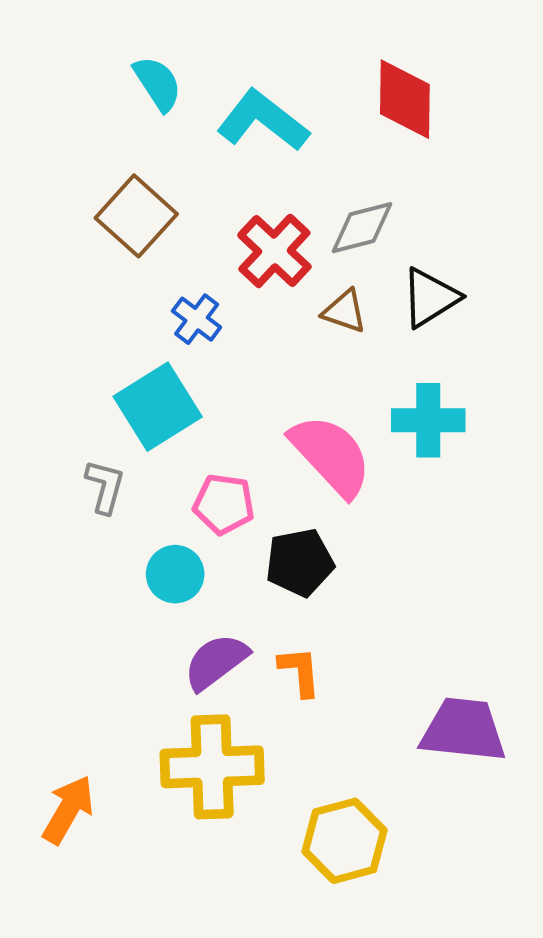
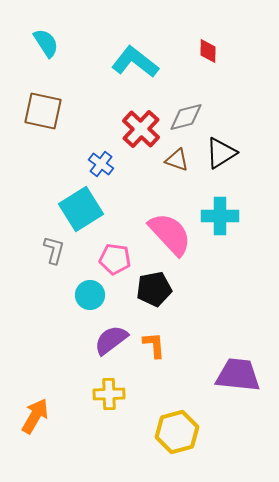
cyan semicircle: (158, 84) -> (46, 43), moved
red diamond: (405, 99) -> (208, 51), size x0.6
brown square: (136, 216) -> (43, 111), moved, turned -30
yellow cross: (212, 767) -> (109, 394), size x0.6

